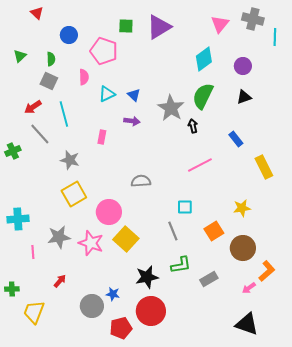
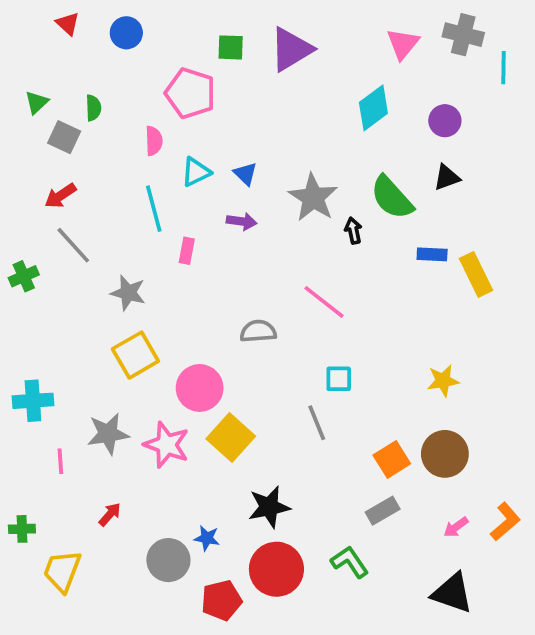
blue circle: (69, 35) -> (126, 33), moved
gray square: (49, 81) -> (64, 137), moved
green semicircle: (203, 96) -> (392, 198), moved, turned -68
cyan line: (64, 114) -> (154, 209), moved
blue rectangle: (236, 139) -> (432, 254), turned -49
pink line: (200, 165) -> (324, 302), moved, turned 65
yellow rectangle: (264, 167) -> (476, 274), moved
orange square: (214, 231) -> (392, 459), moved
green L-shape: (181, 265) -> (350, 562), moved, turned -115
orange L-shape: (267, 271) -> (505, 522), moved

